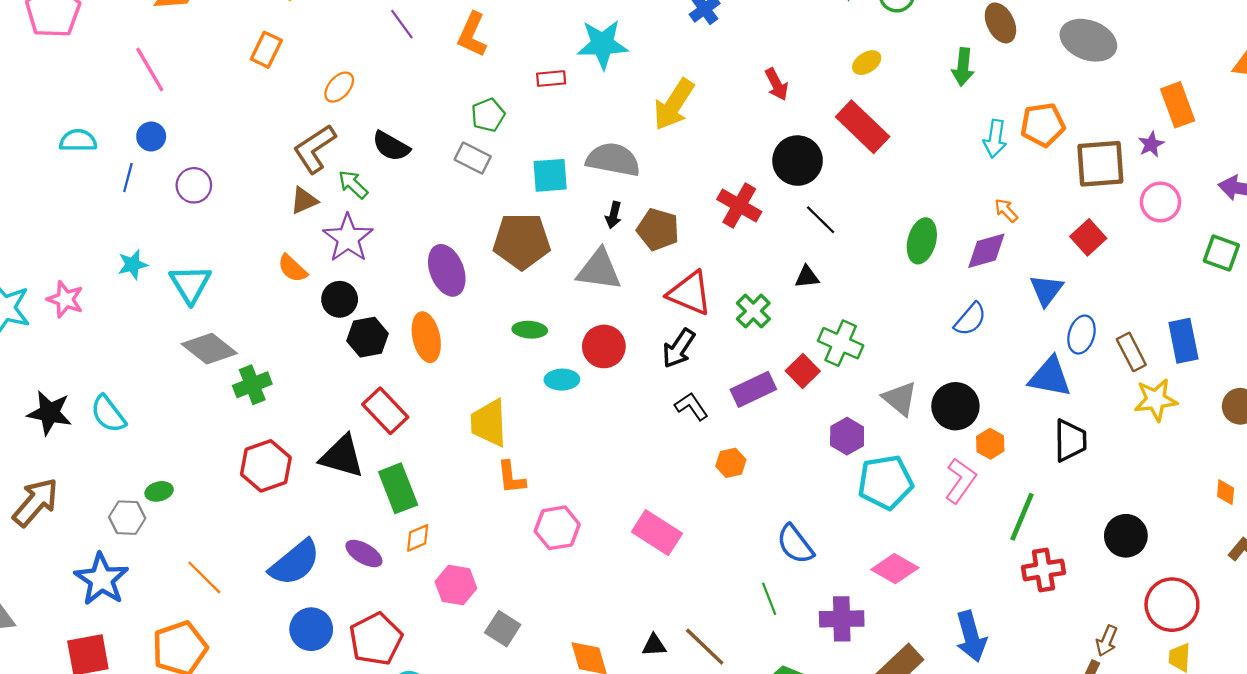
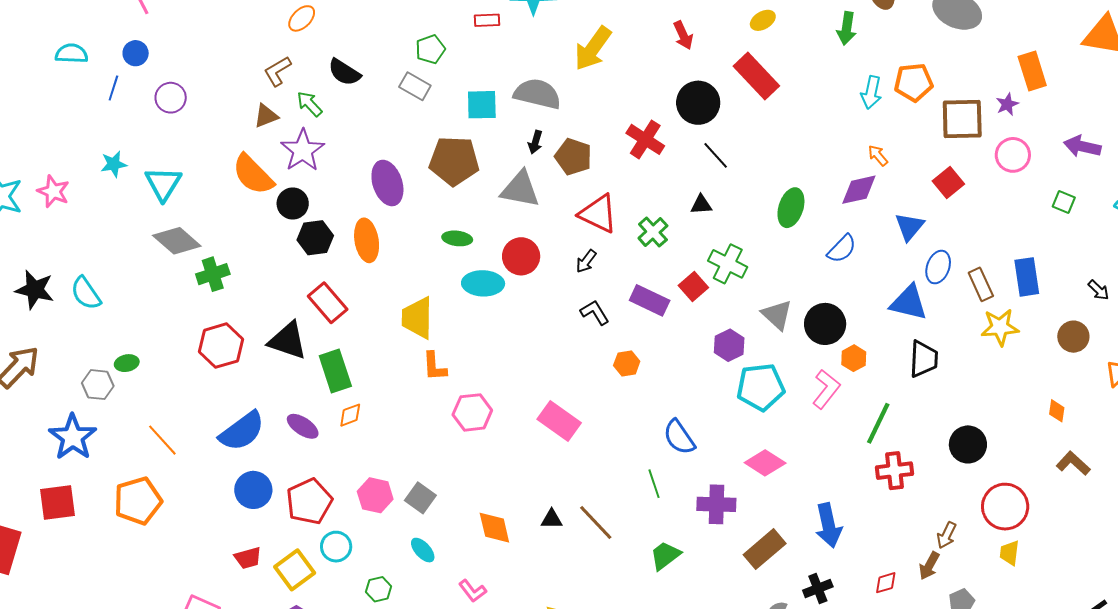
brown L-shape: (315, 149) -> (278, 71), size x0.7
green ellipse: (922, 241) -> (791, 208), moved
green square: (1221, 253) -> (1064, 202), size x0.7
orange semicircle: (292, 268) -> (253, 174), size x1.6
black arrow: (679, 348) -> (586, 261), size x0.7
cyan ellipse: (562, 380) -> (483, 283), size x1.4
purple rectangle: (753, 389) -> (650, 300), turned 48
pink hexagon: (456, 585) -> (375, 495), moved

